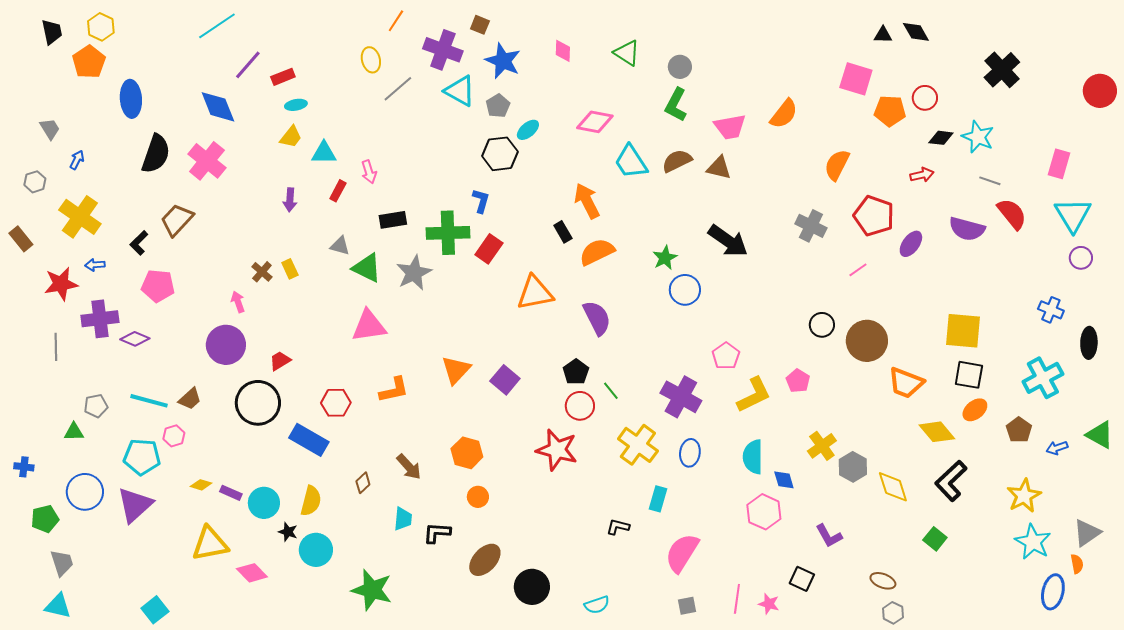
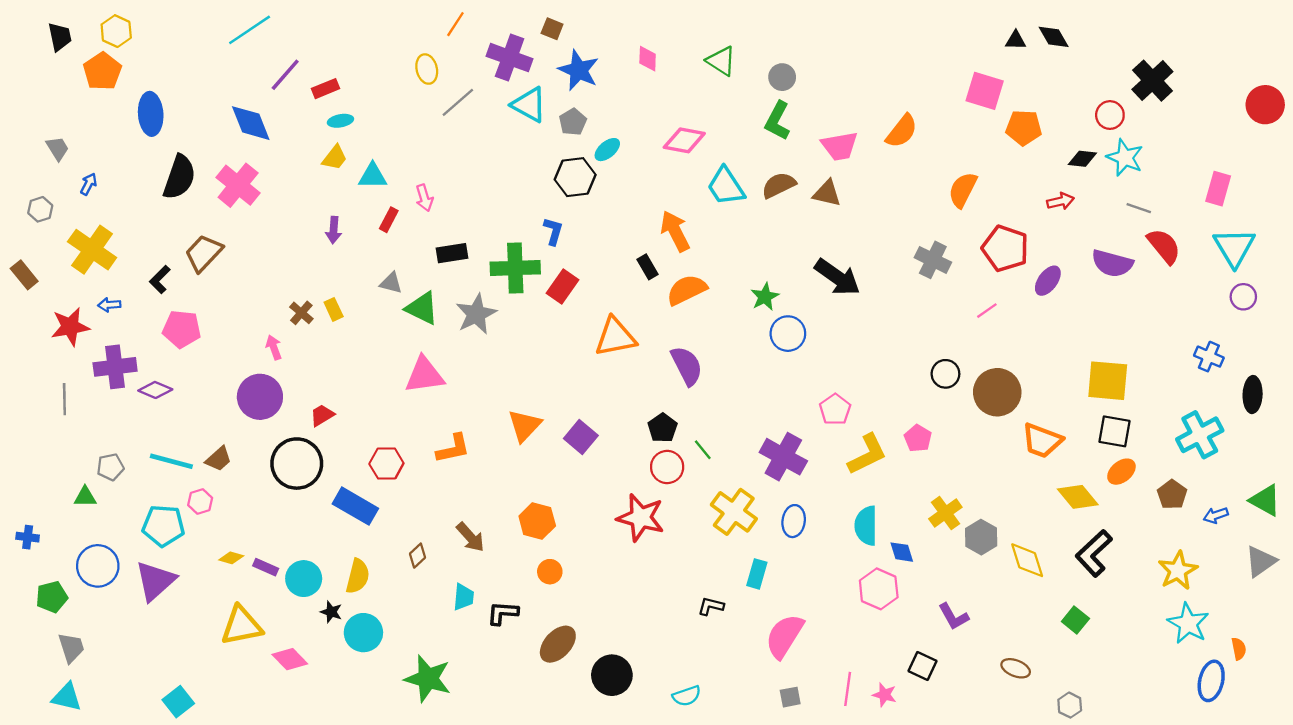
red circle: (925, 98) -> (1110, 115), moved
gray triangle: (1087, 533) -> (1261, 561), moved
gray hexagon: (893, 613) -> (1070, 705), moved

